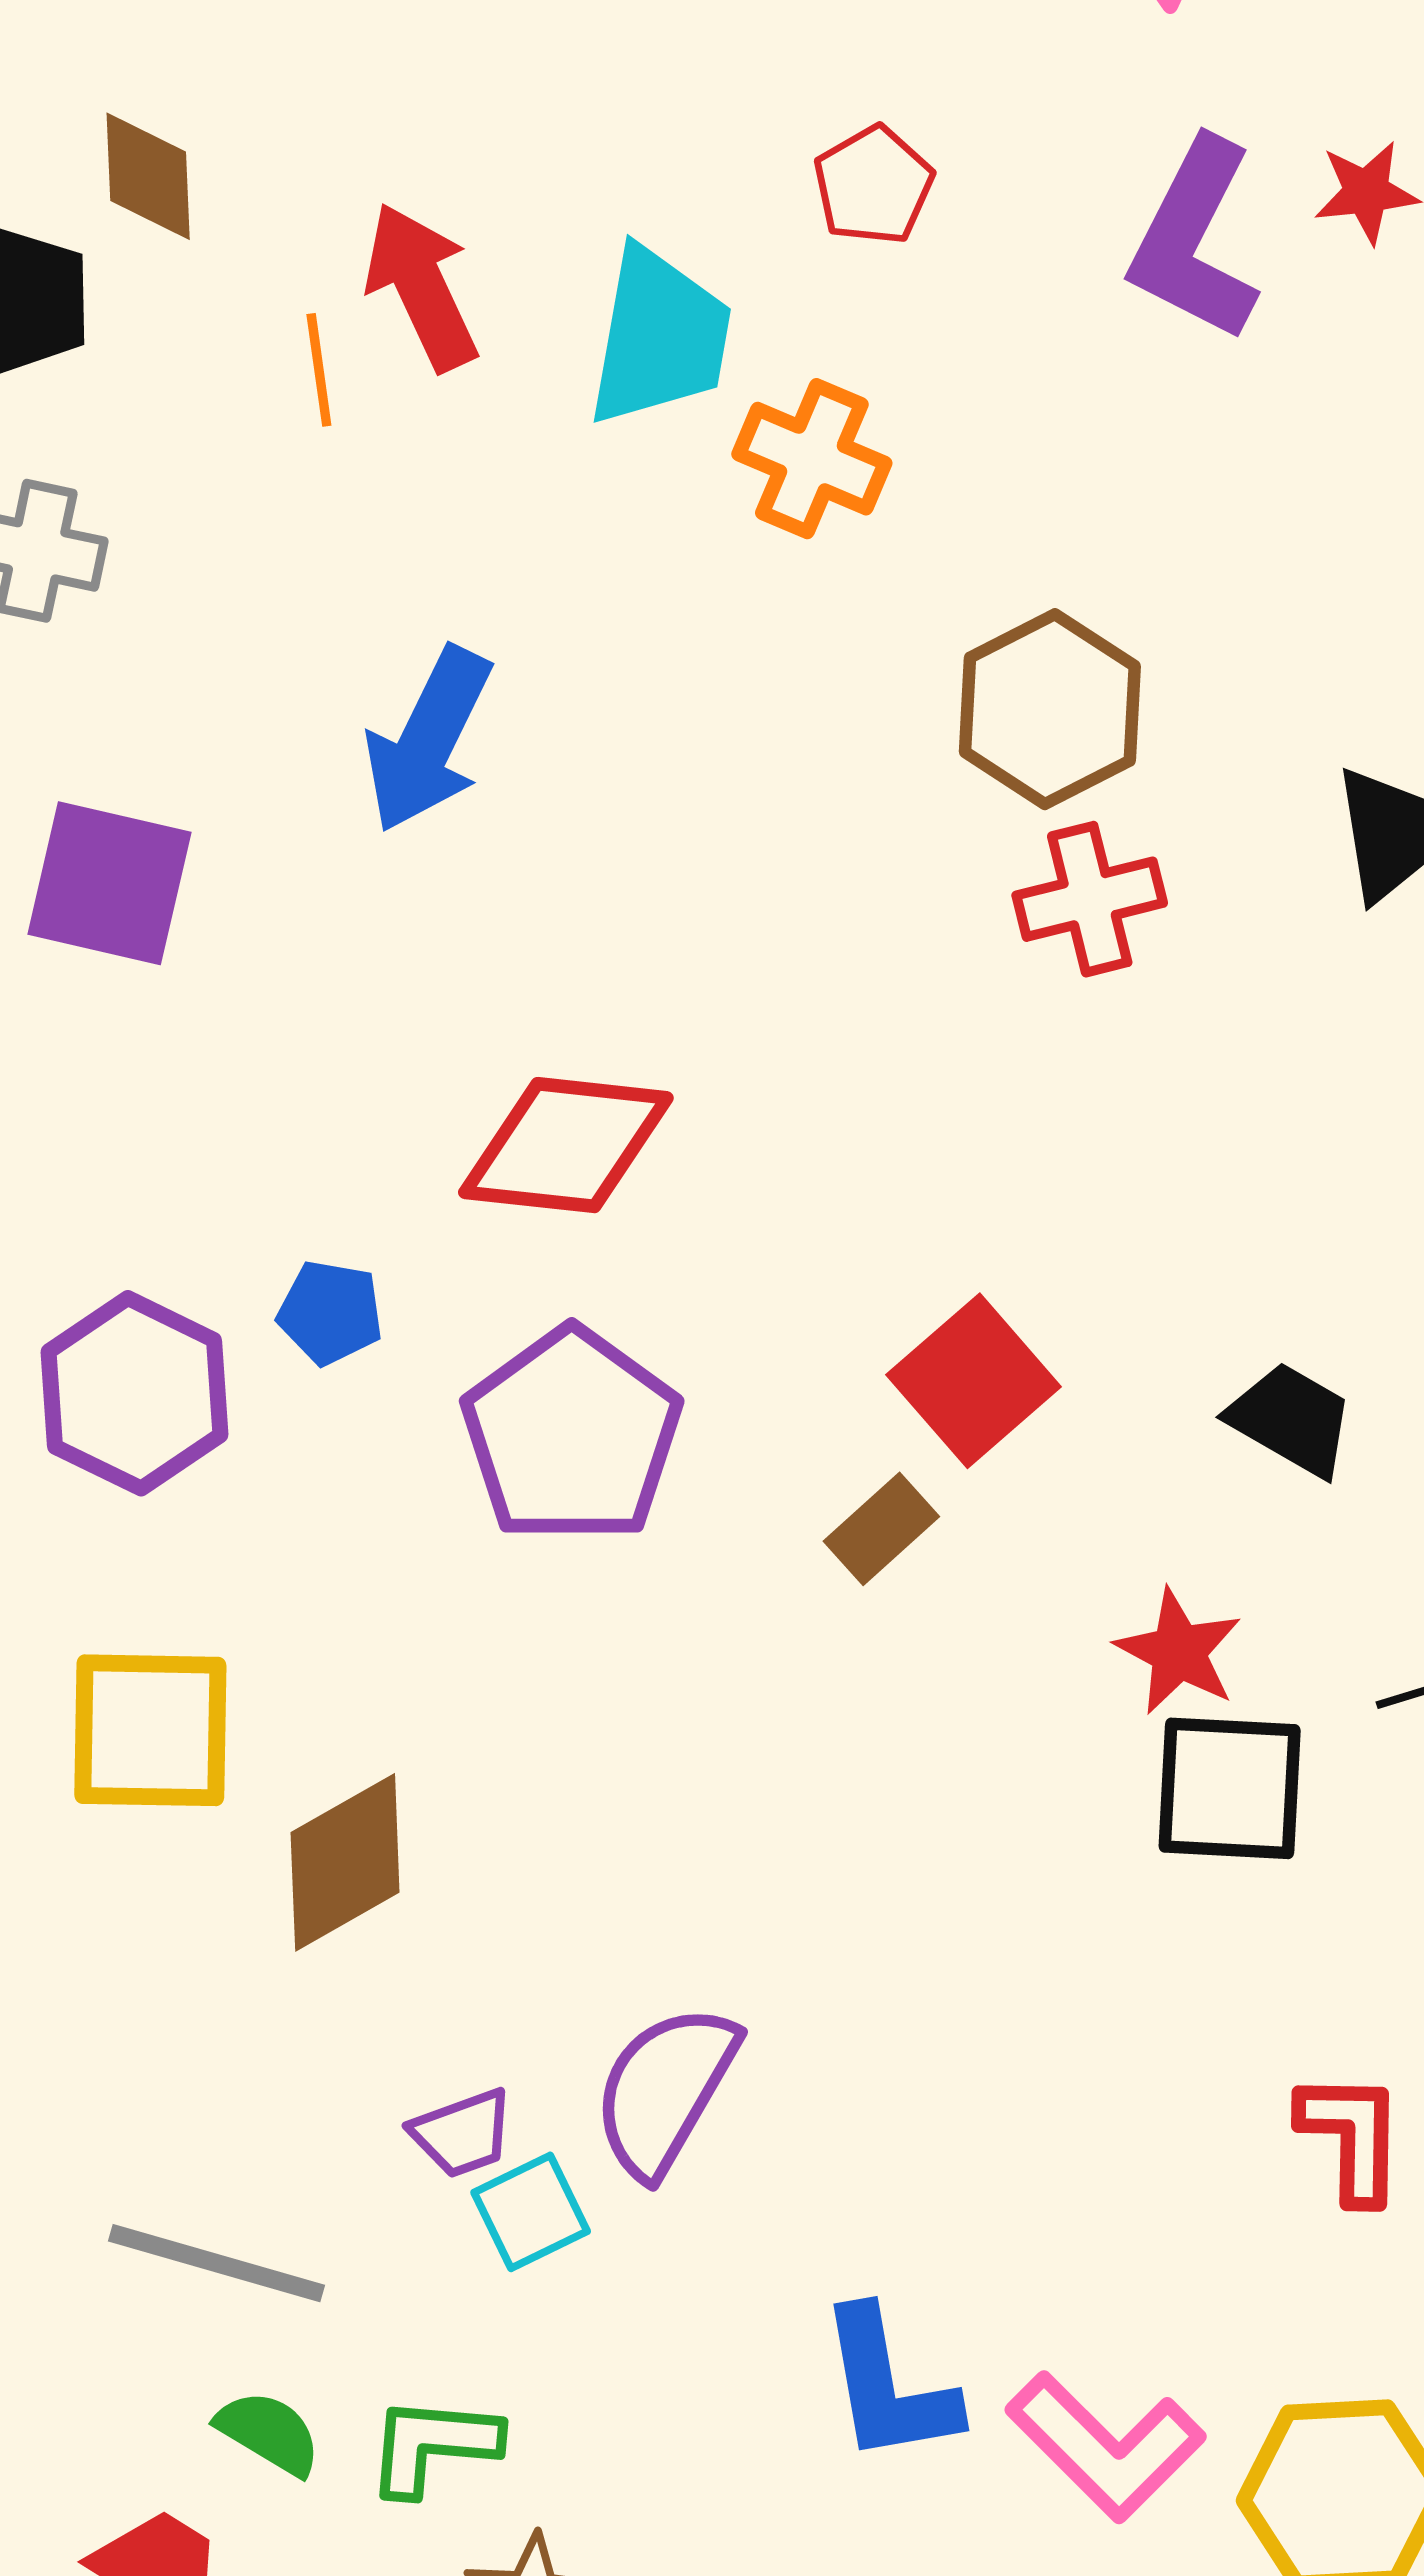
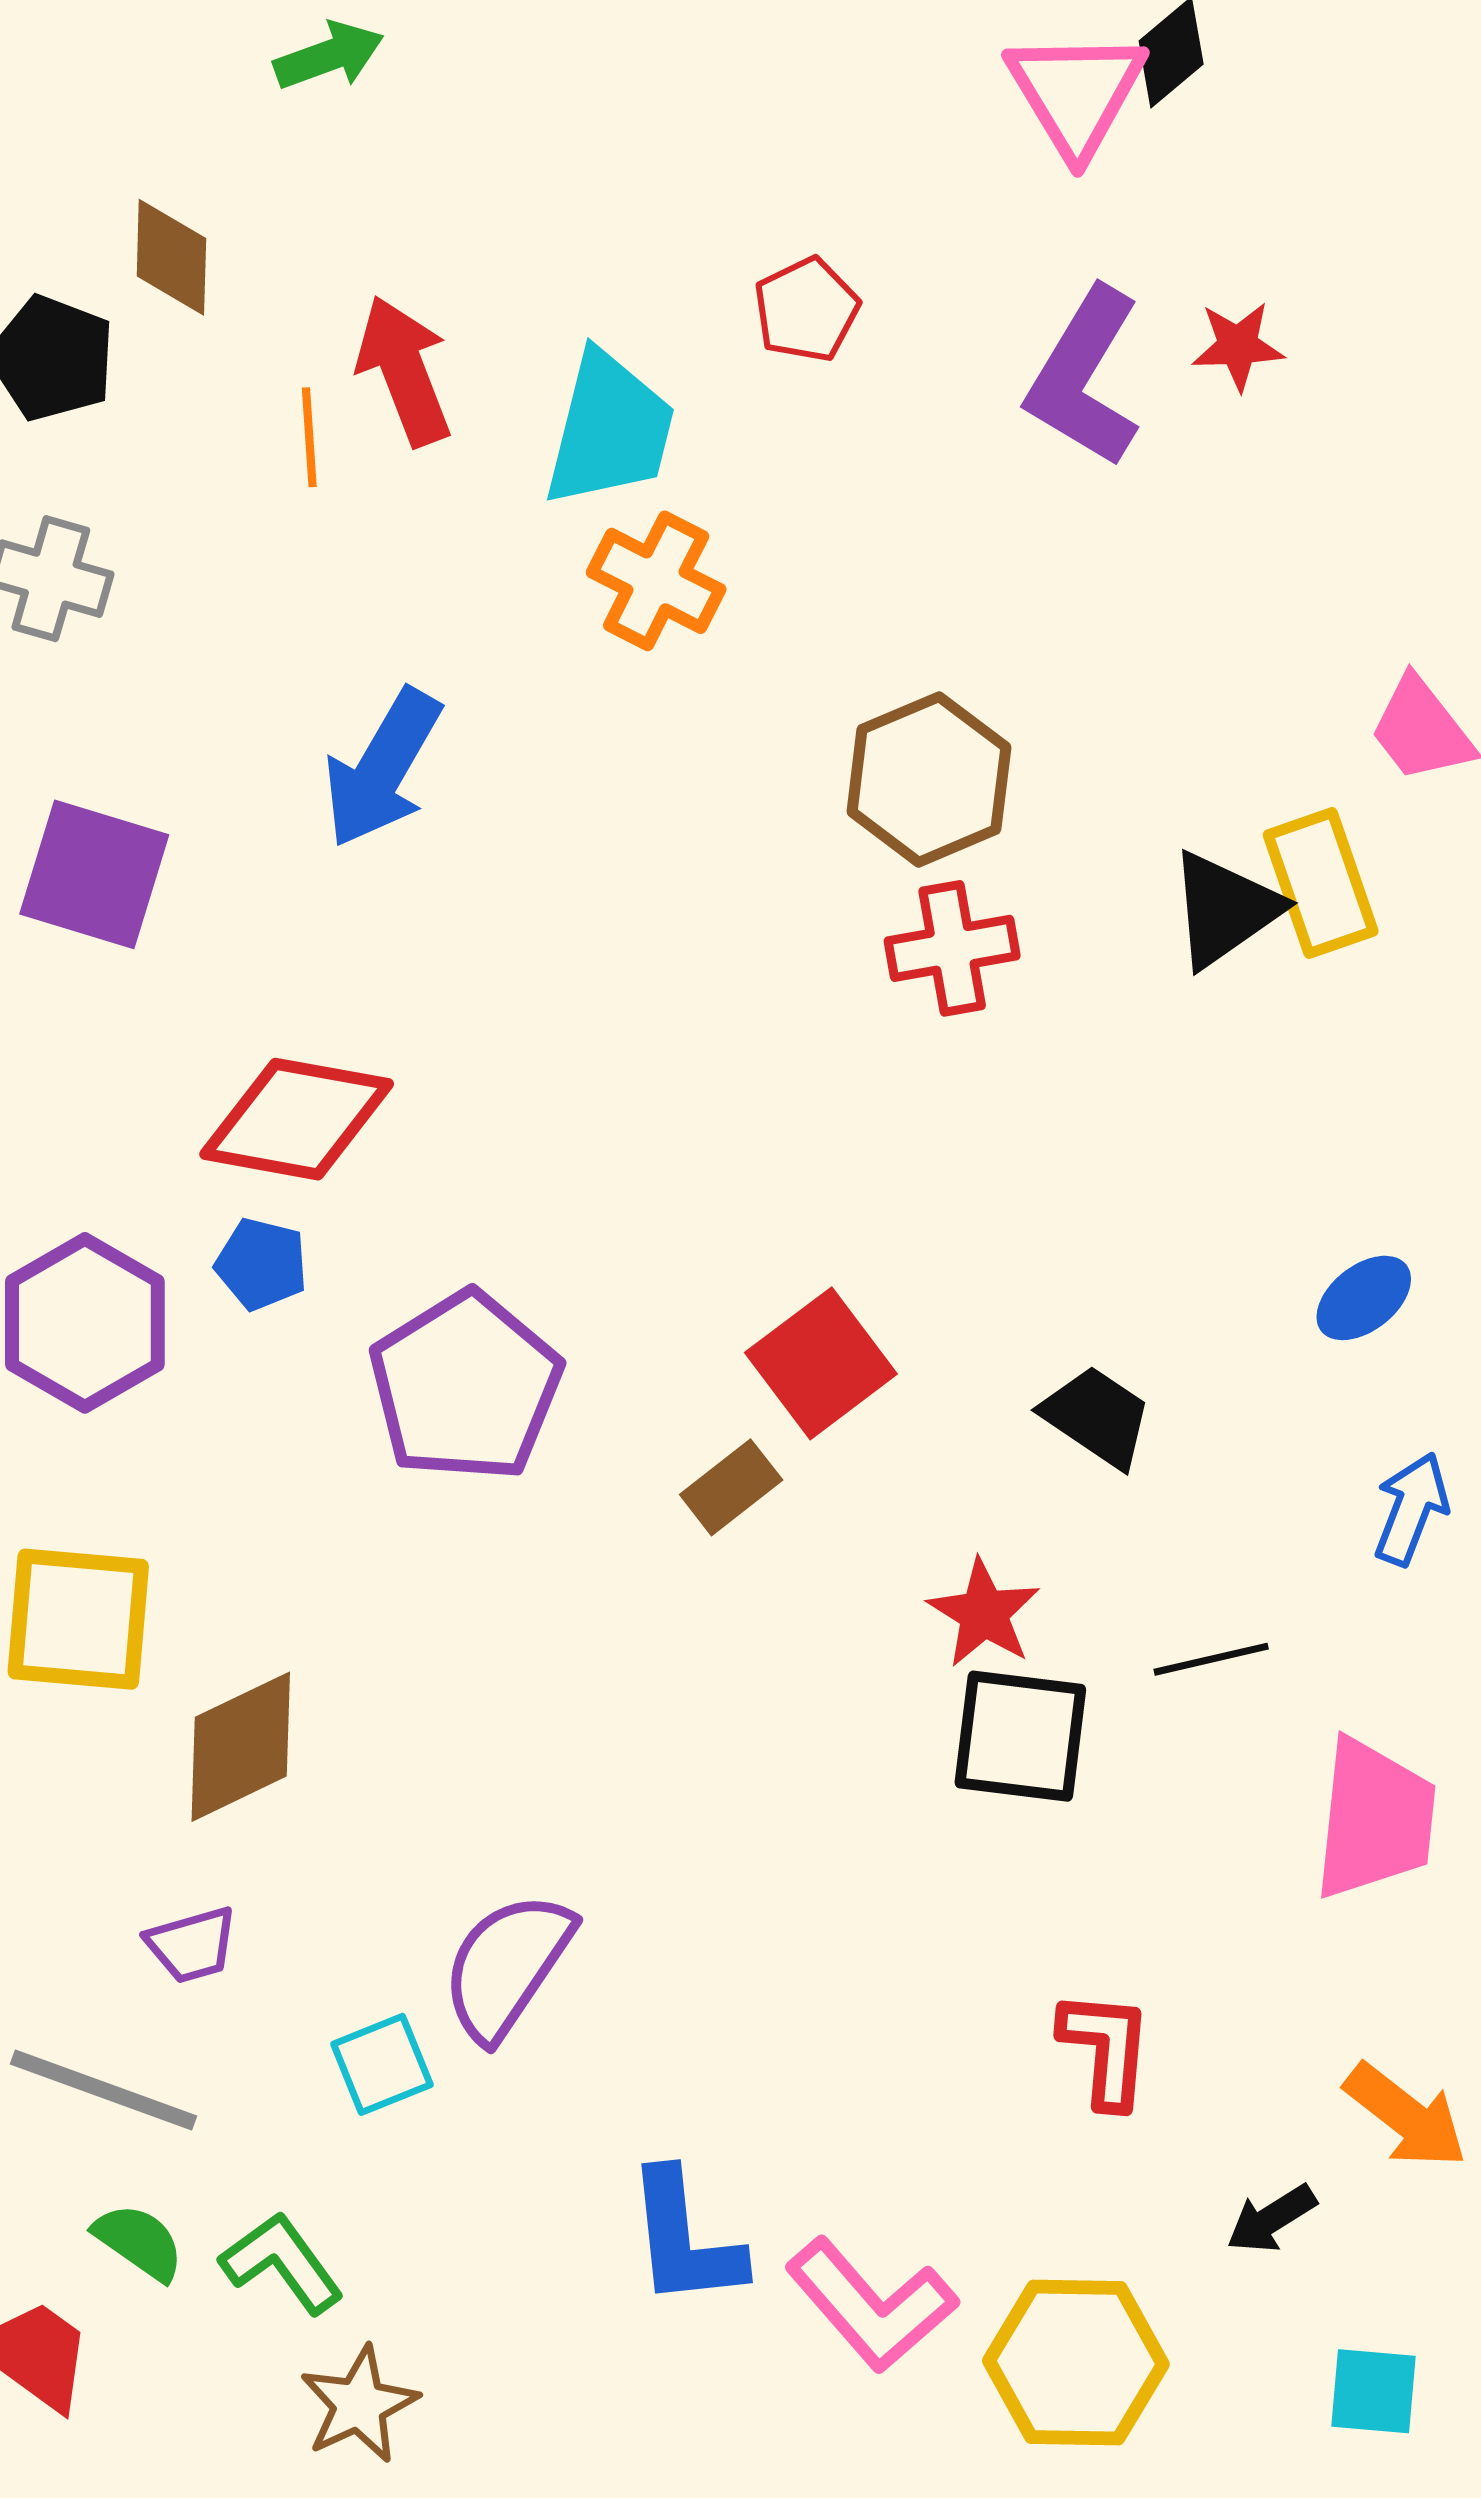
orange cross: (812, 459) -> (656, 581), moved
red diamond: (566, 1145) -> (297, 1119), moved
purple trapezoid: (462, 2133) -> (192, 1945), moved
green L-shape: (433, 2445) -> (282, 2263), turned 45

